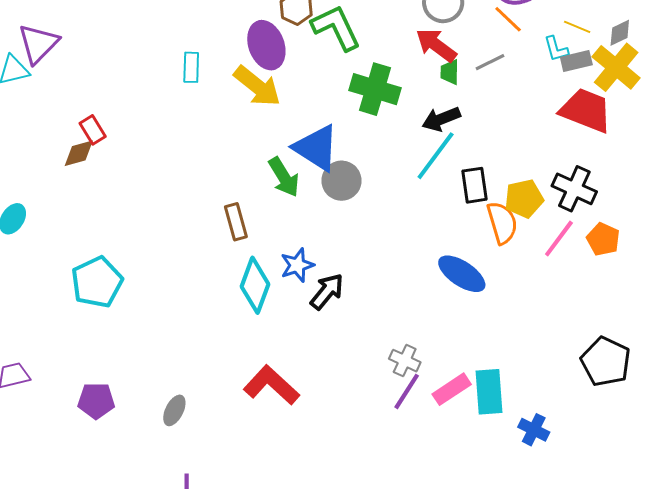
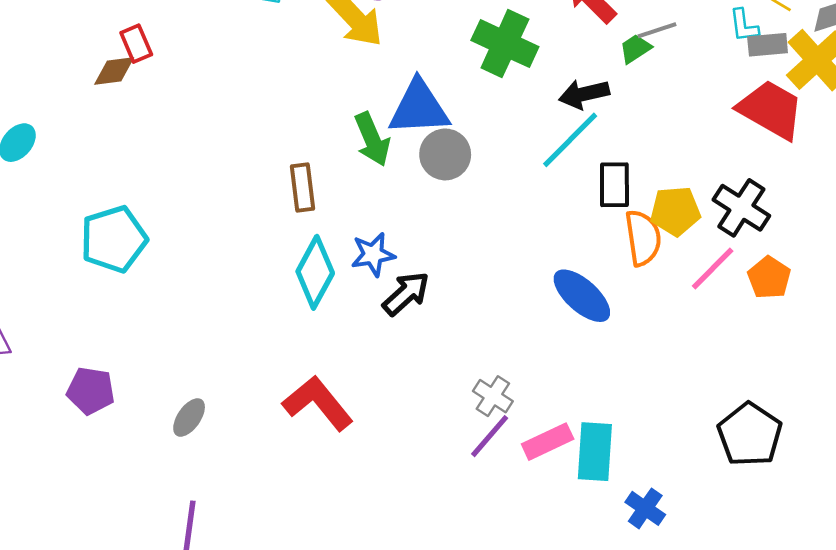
green trapezoid: (450, 72) -> (635, 49), moved, turned 48
blue triangle: (316, 148) -> (419, 108), turned -44

